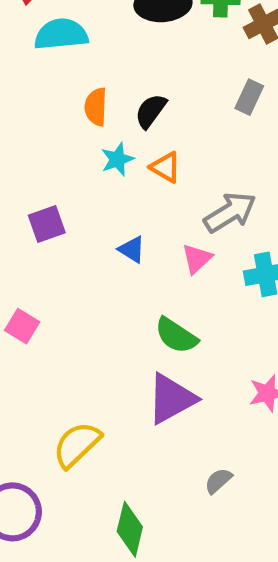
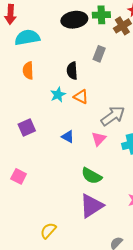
gray rectangle: (249, 97) -> (99, 54), moved
orange semicircle: (96, 107) -> (28, 70), moved
black semicircle: (151, 111) -> (72, 71), turned -36
yellow semicircle: (77, 445) -> (48, 231), size x0.7

